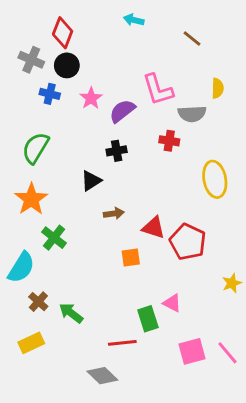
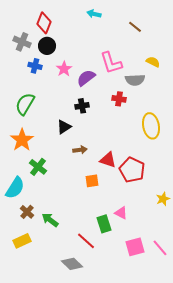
yellow semicircle: (218, 88) -> (153, 62), turned -64
red line: (122, 343) -> (86, 241), turned 48

